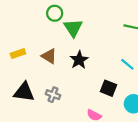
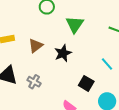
green triangle: (73, 28) -> (75, 24), moved
brown triangle: (49, 56) -> (36, 46), turned 42

